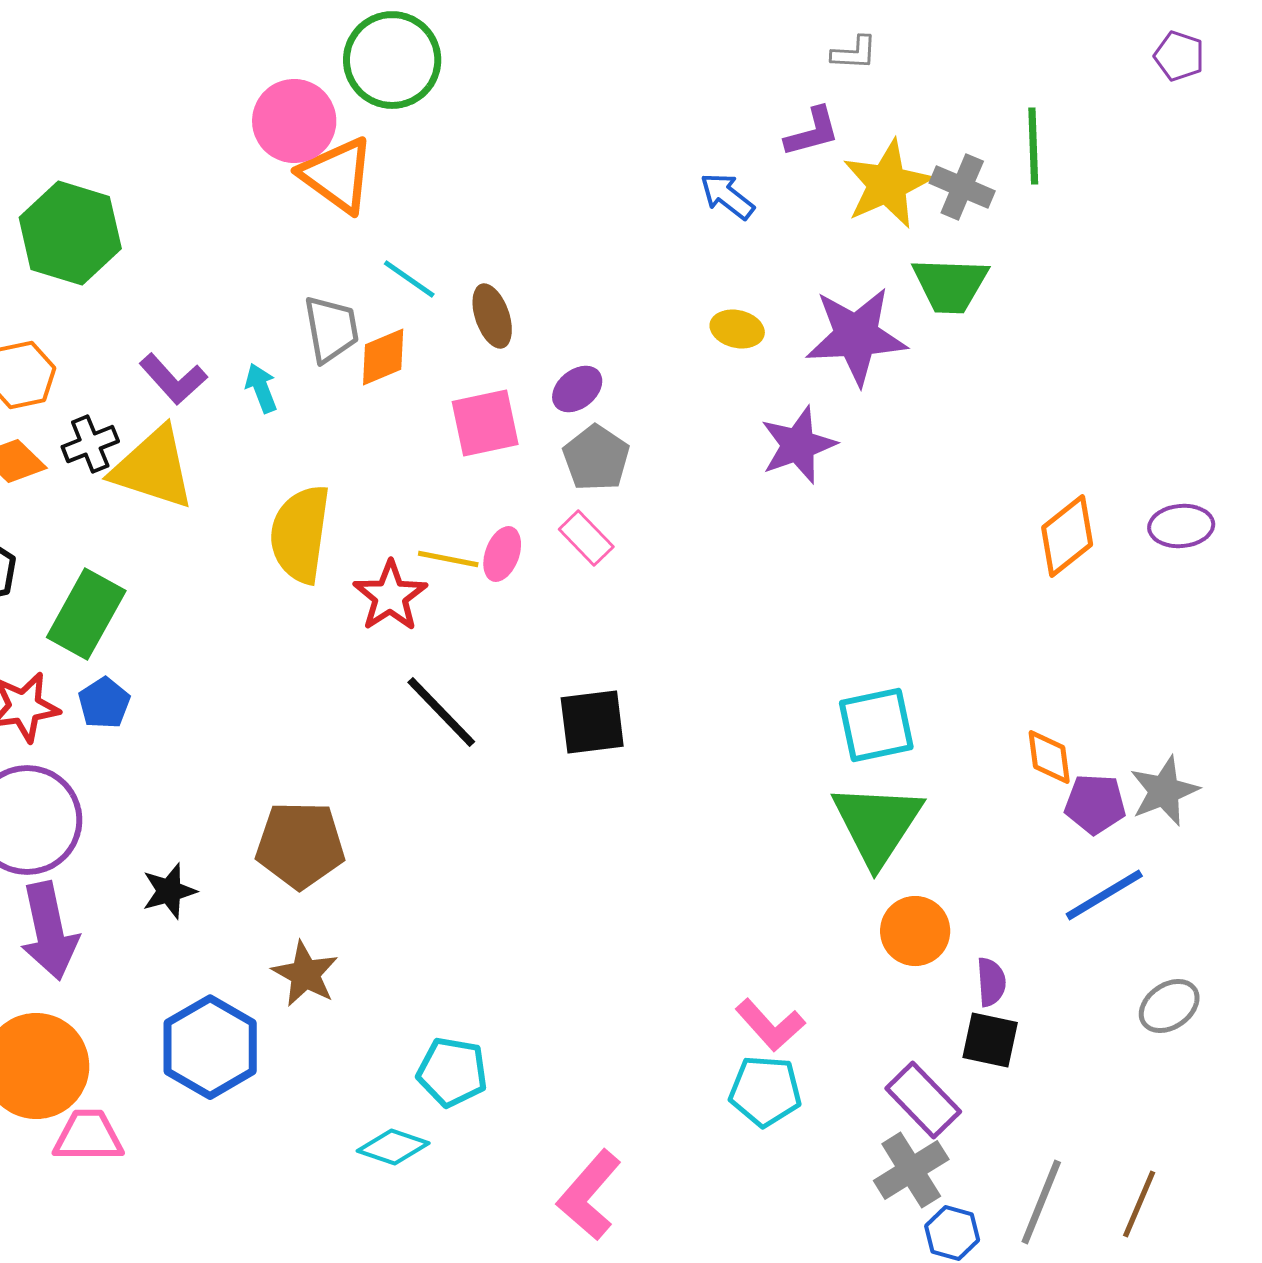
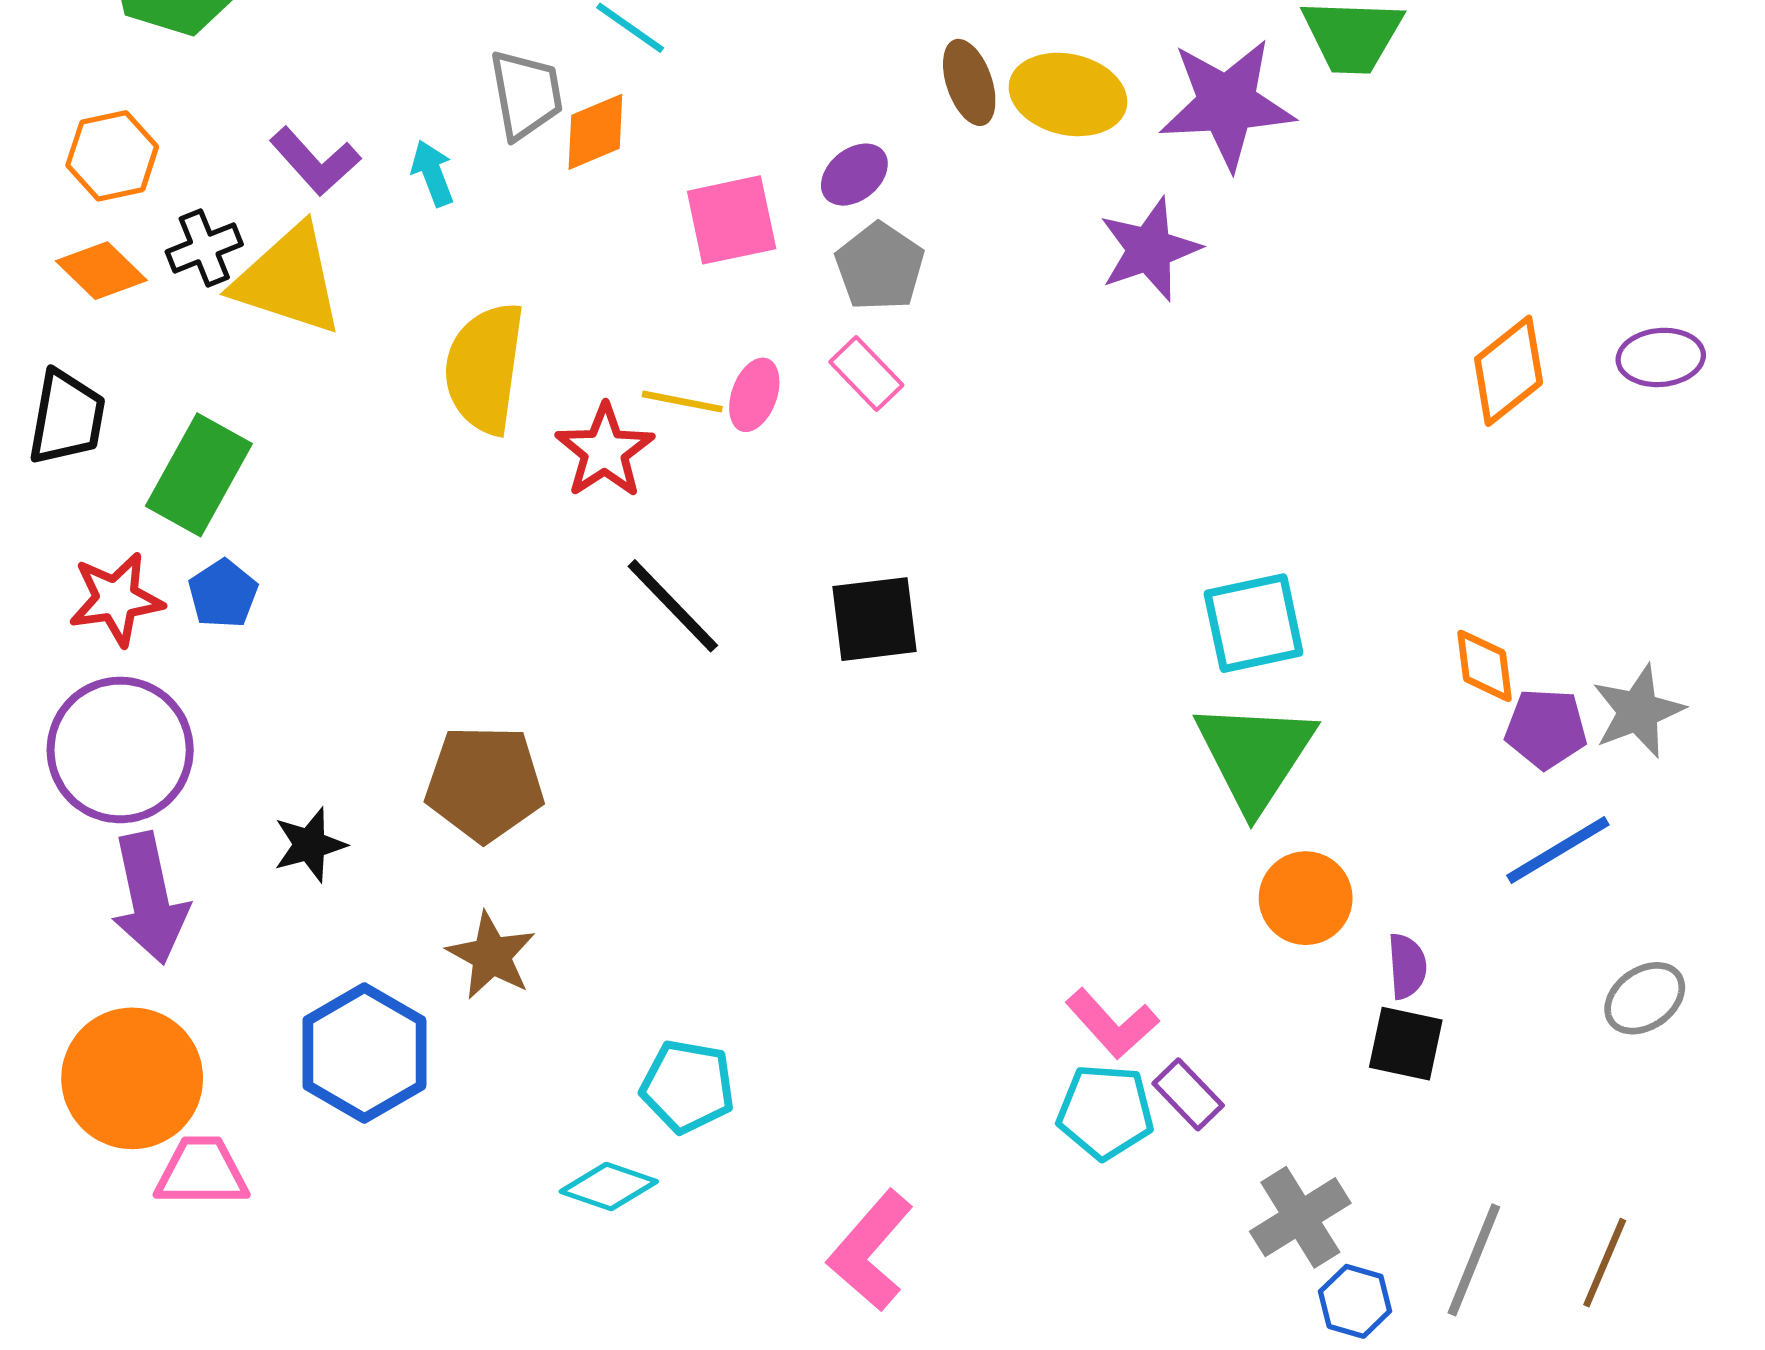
brown ellipse: (492, 316) -> (969, 82), moved
yellow ellipse: (737, 329) -> (1068, 94), size x1.6
purple rectangle: (923, 1100) -> (1188, 1094), moved, size x0.7

